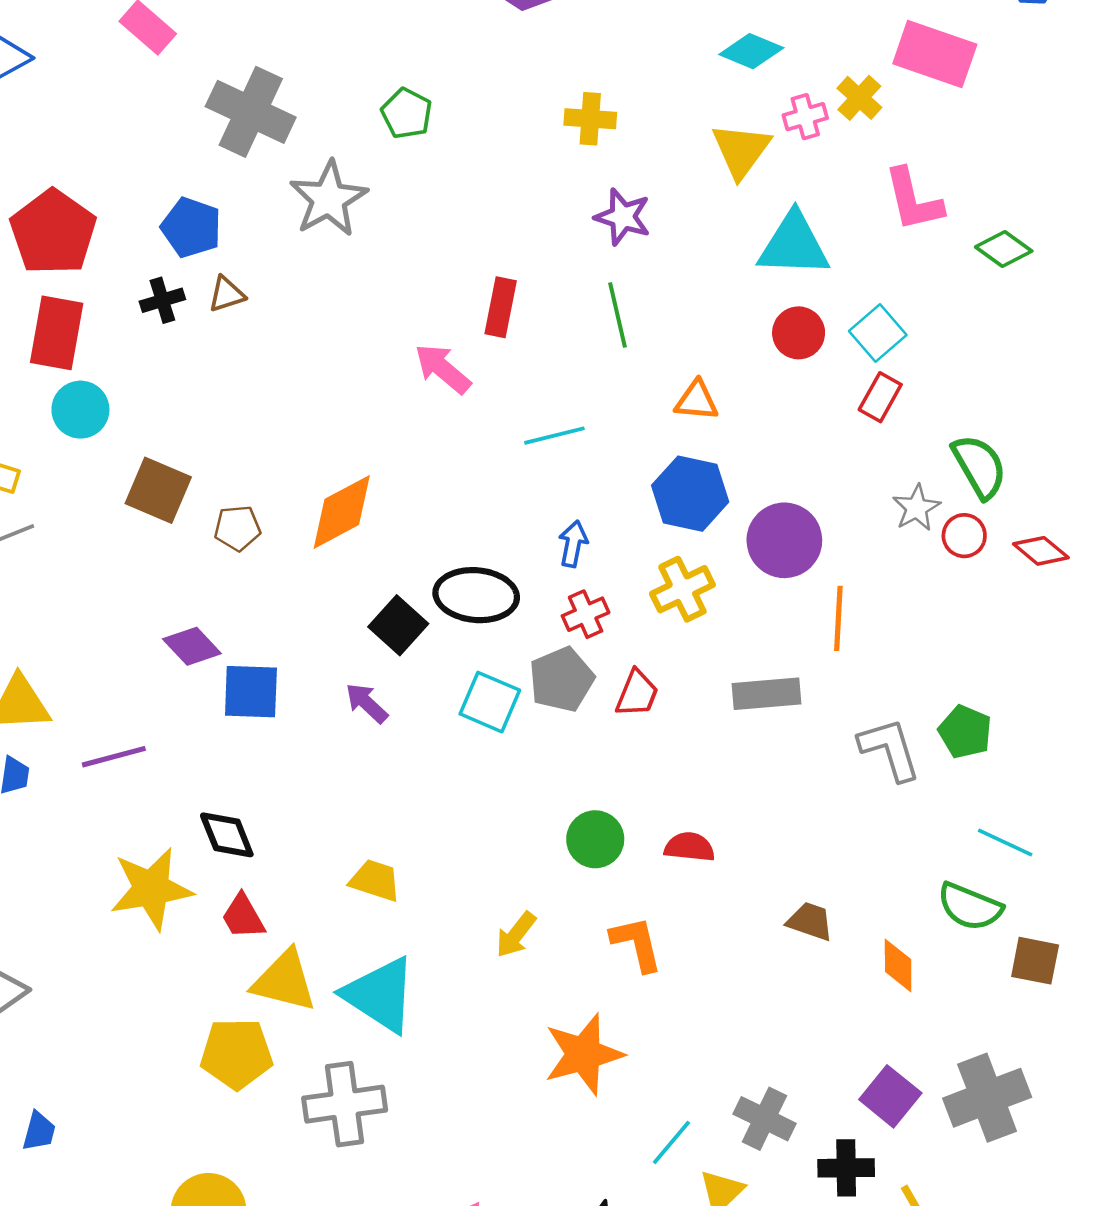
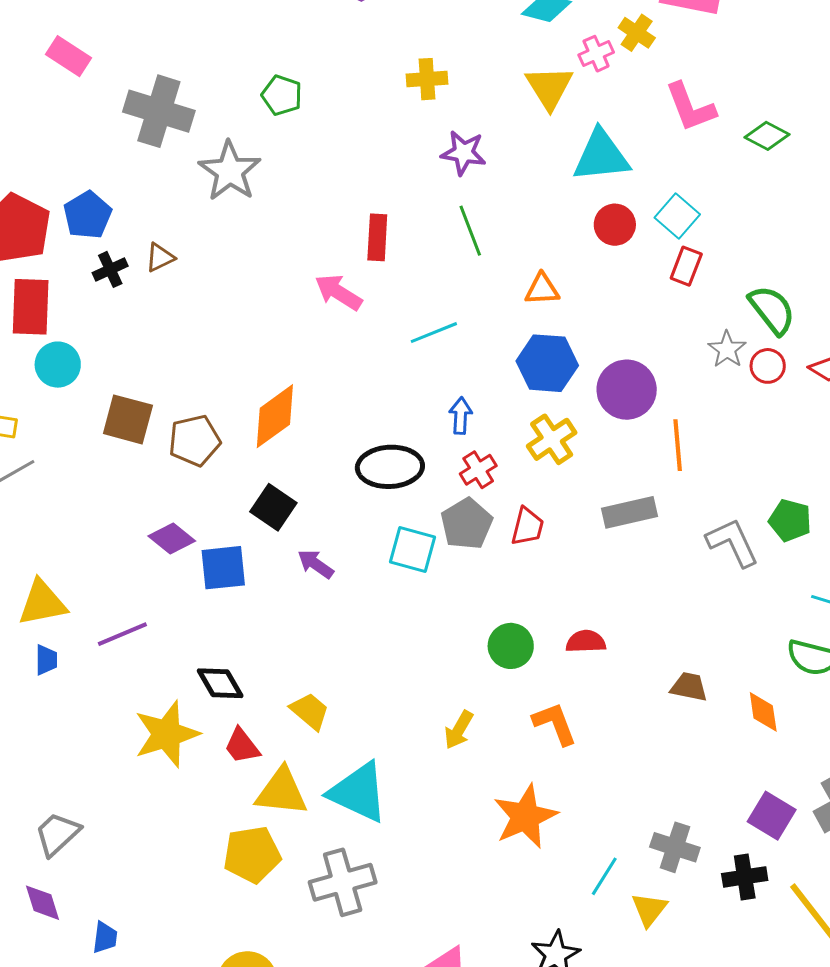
blue pentagon: (191, 227) -> (87, 215), moved, turned 30
brown pentagon: (237, 528) -> (194, 440), size x1.4
black square: (398, 625) -> (273, 507), moved
yellow trapezoid: (375, 880) -> (310, 711), moved, turned 30

